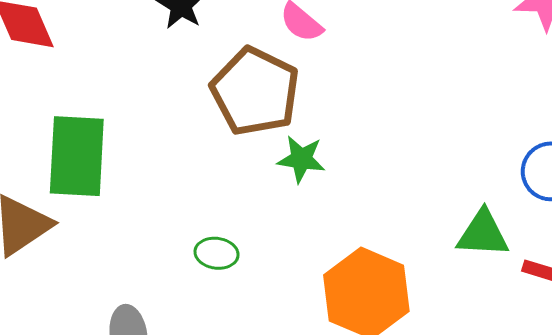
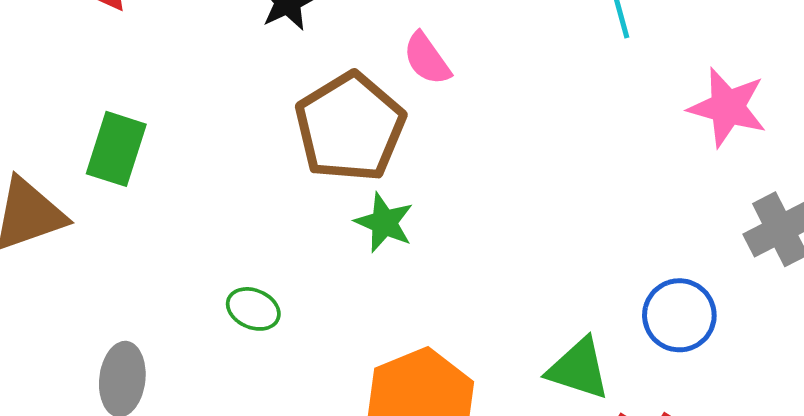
green rectangle: (77, 156) -> (116, 149), size x0.7

